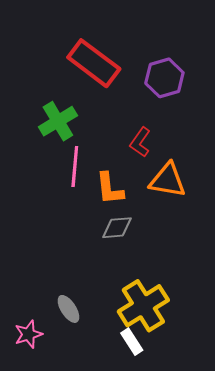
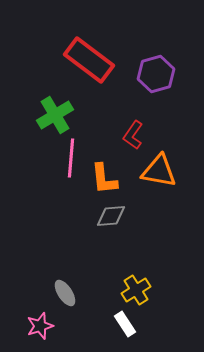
yellow cross: (143, 306) -> (136, 290), size x0.6
pink star: (28, 334) -> (40, 326), moved

